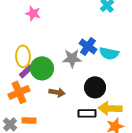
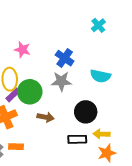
pink star: (33, 13) -> (22, 50), moved
blue cross: (88, 46) -> (65, 58), moved
yellow arrow: (110, 108) -> (102, 134), size x0.7

